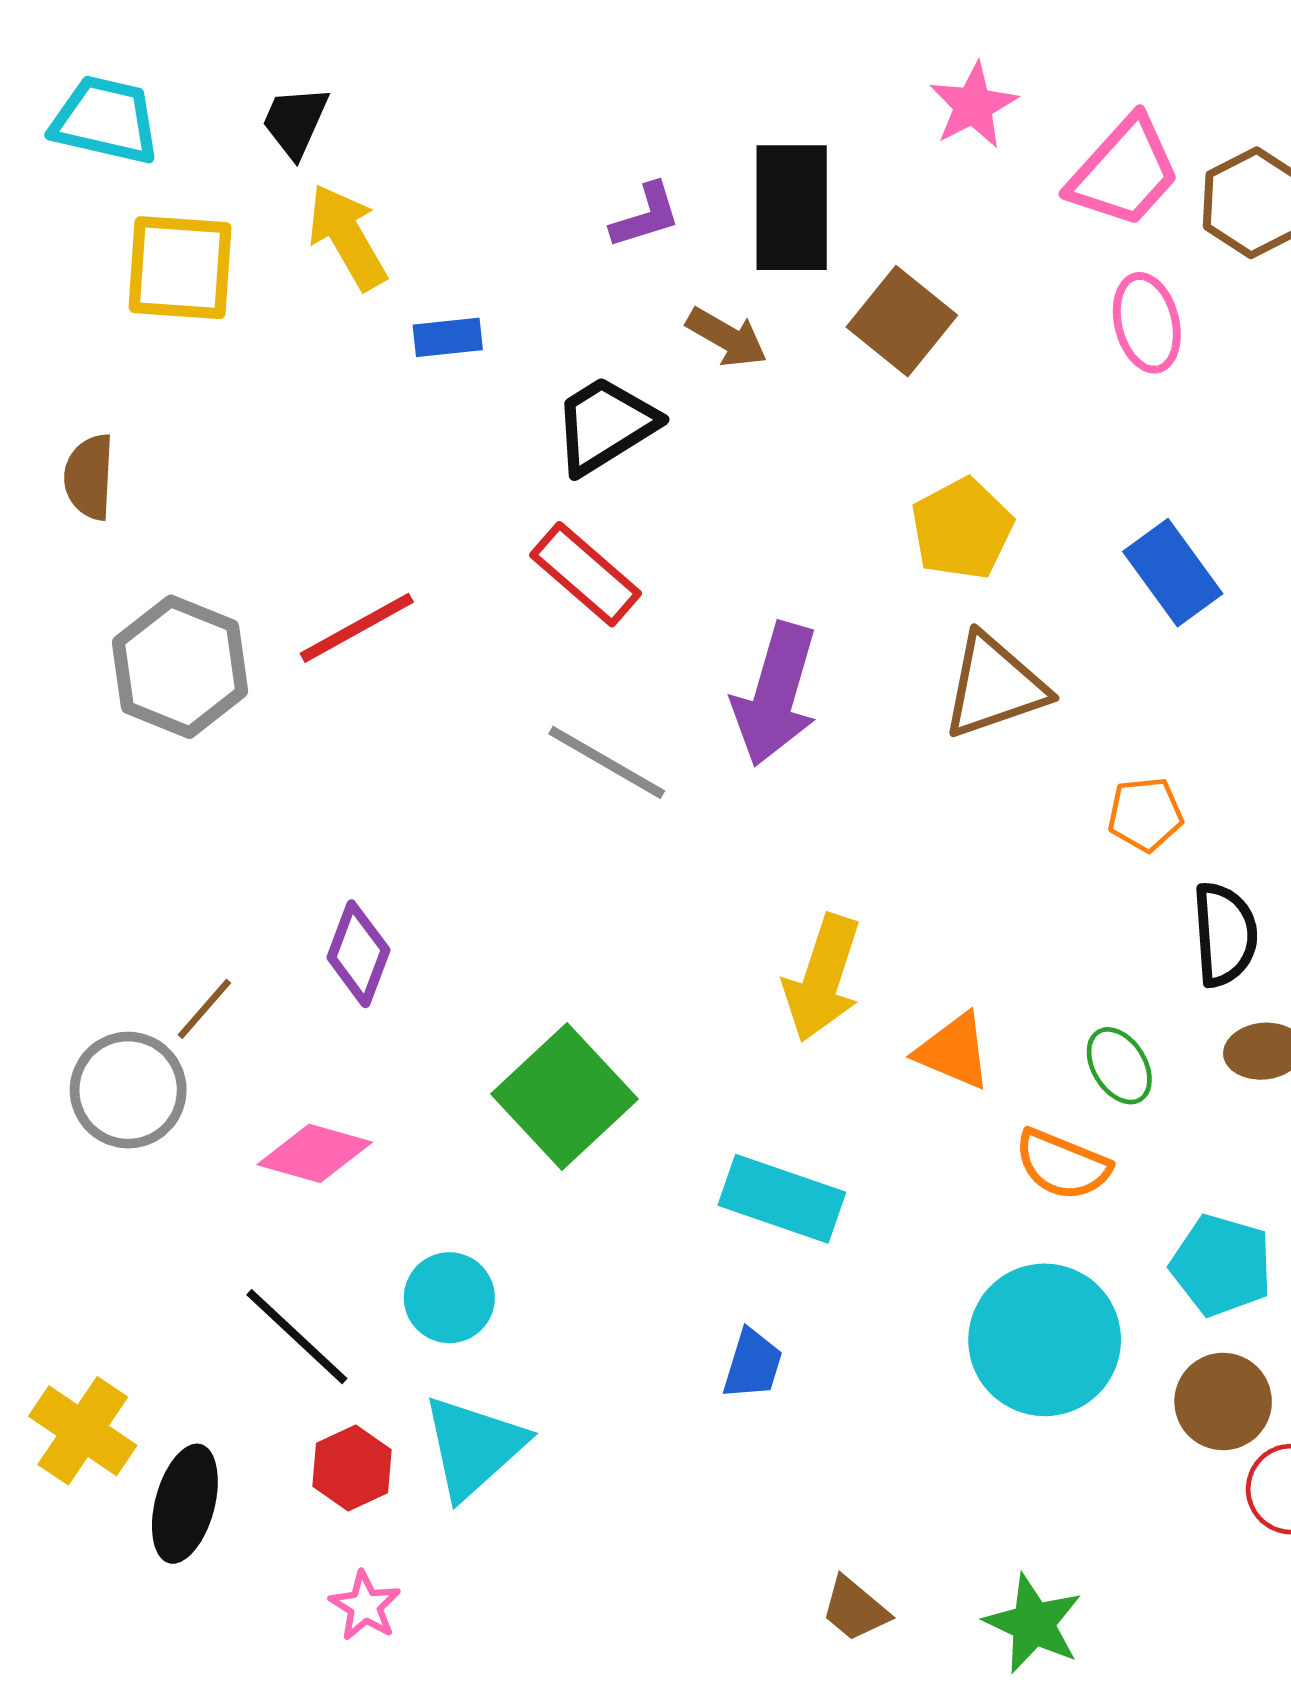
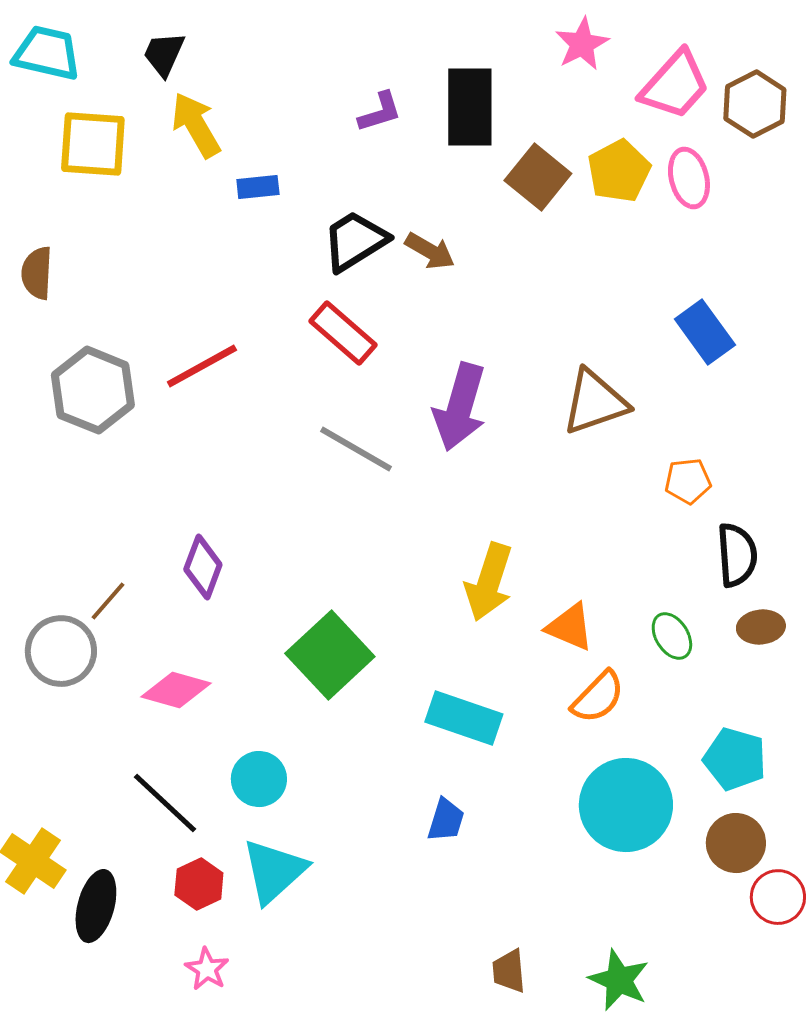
brown arrow: (727, 337) -> (430, 251), moved
yellow pentagon: (962, 529) -> (619, 171), moved
orange semicircle: (1062, 1165) -> (598, 697), moved, turned -68
brown trapezoid: (855, 1609) -> (509, 971), turned 45

